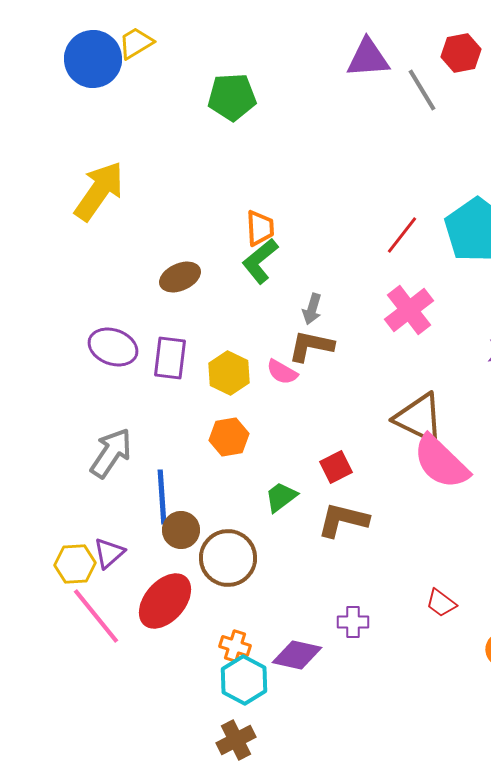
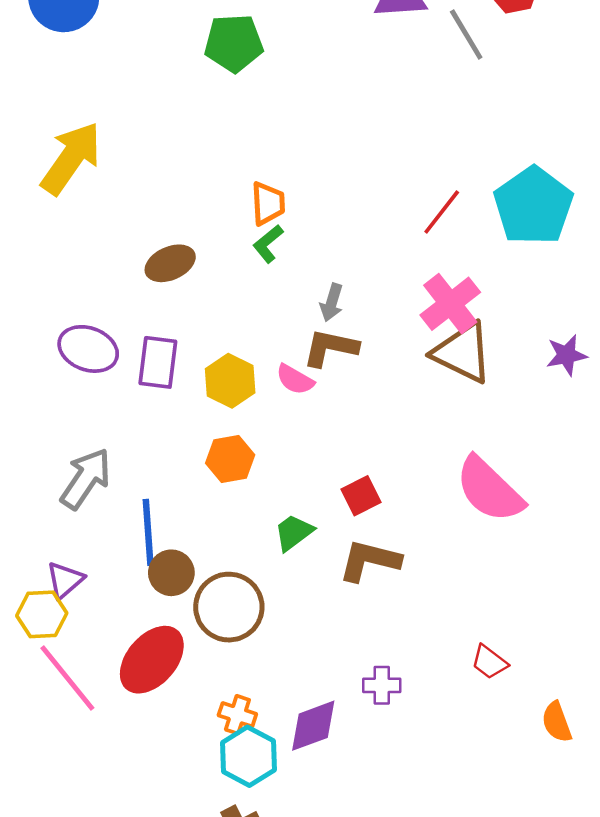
green L-shape: (260, 261) -> (268, 244), size x0.7
brown triangle: (419, 418) -> (462, 353), moved
purple triangle: (109, 553) -> (65, 580), moved
purple diamond: (297, 655) -> (313, 726), turned -33

